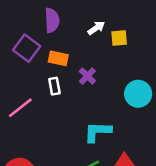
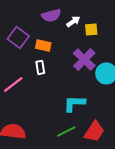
purple semicircle: (52, 20) -> (51, 15), moved, turned 78
purple cross: (87, 76) -> (84, 59), moved, size x1.6

